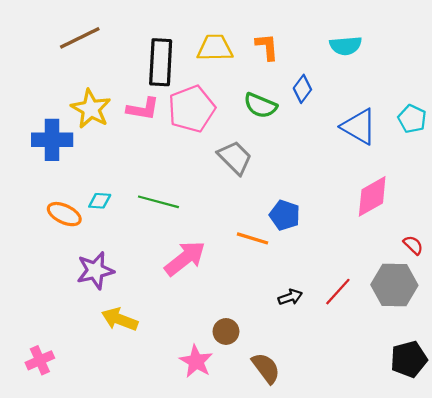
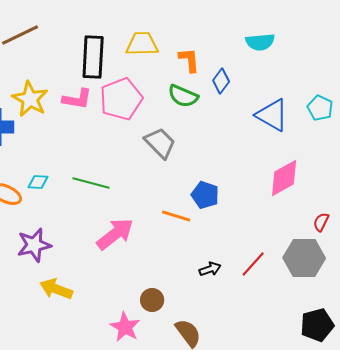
orange L-shape: (267, 47) -> (189, 60), moved
red semicircle: (413, 245) -> (321, 222), turned -108

